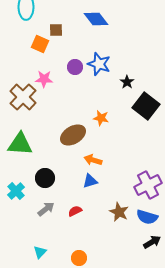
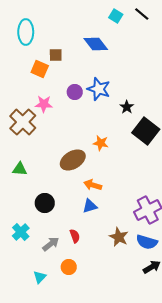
green triangle: (20, 144) -> (20, 169), size x0.6
cyan cross: (16, 191) -> (21, 232), moved
gray arrow: (46, 209) -> (51, 244), moved
red semicircle: (75, 211) -> (75, 236), turned 96
orange circle: (79, 258) -> (69, 267), moved

